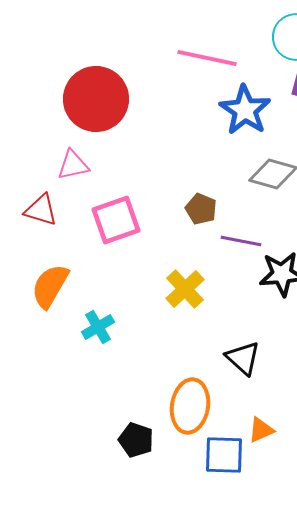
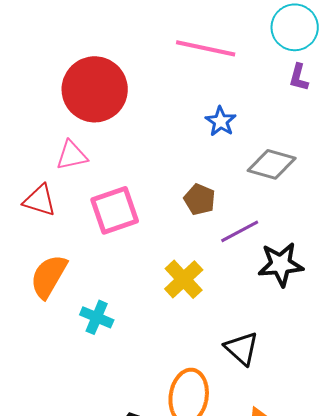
blue star: (245, 110) -> (221, 121), moved, size x0.6
purple line: (241, 241) -> (240, 231), turned -39
cyan cross: (98, 327) -> (97, 317), turned -36

